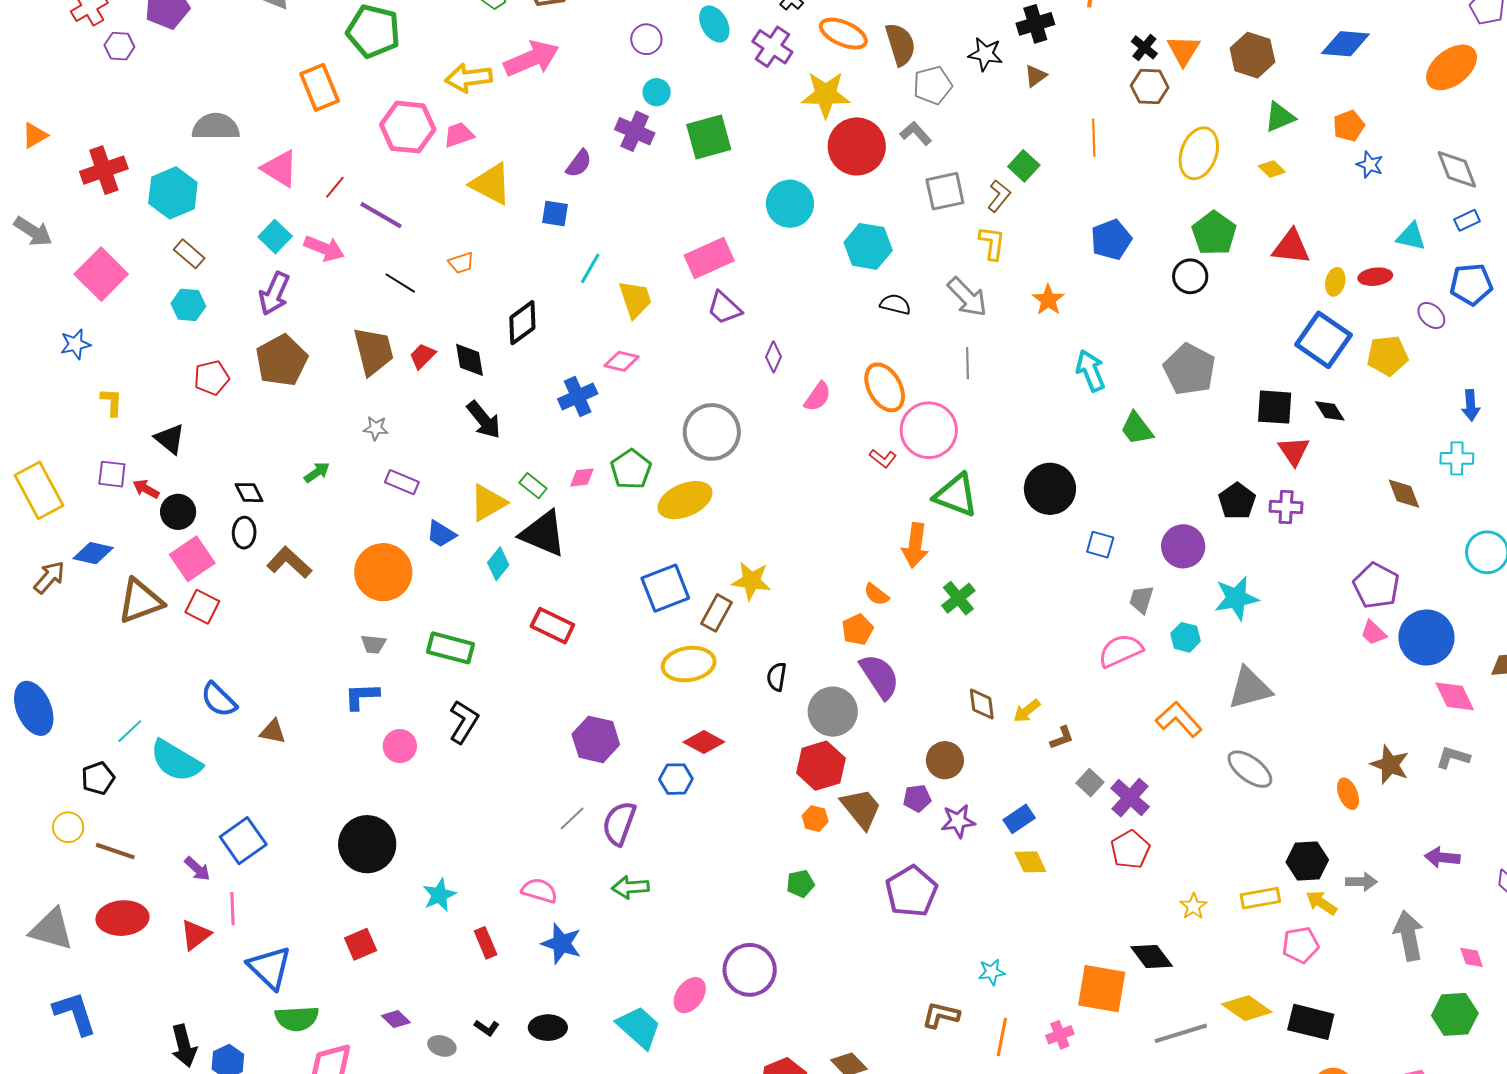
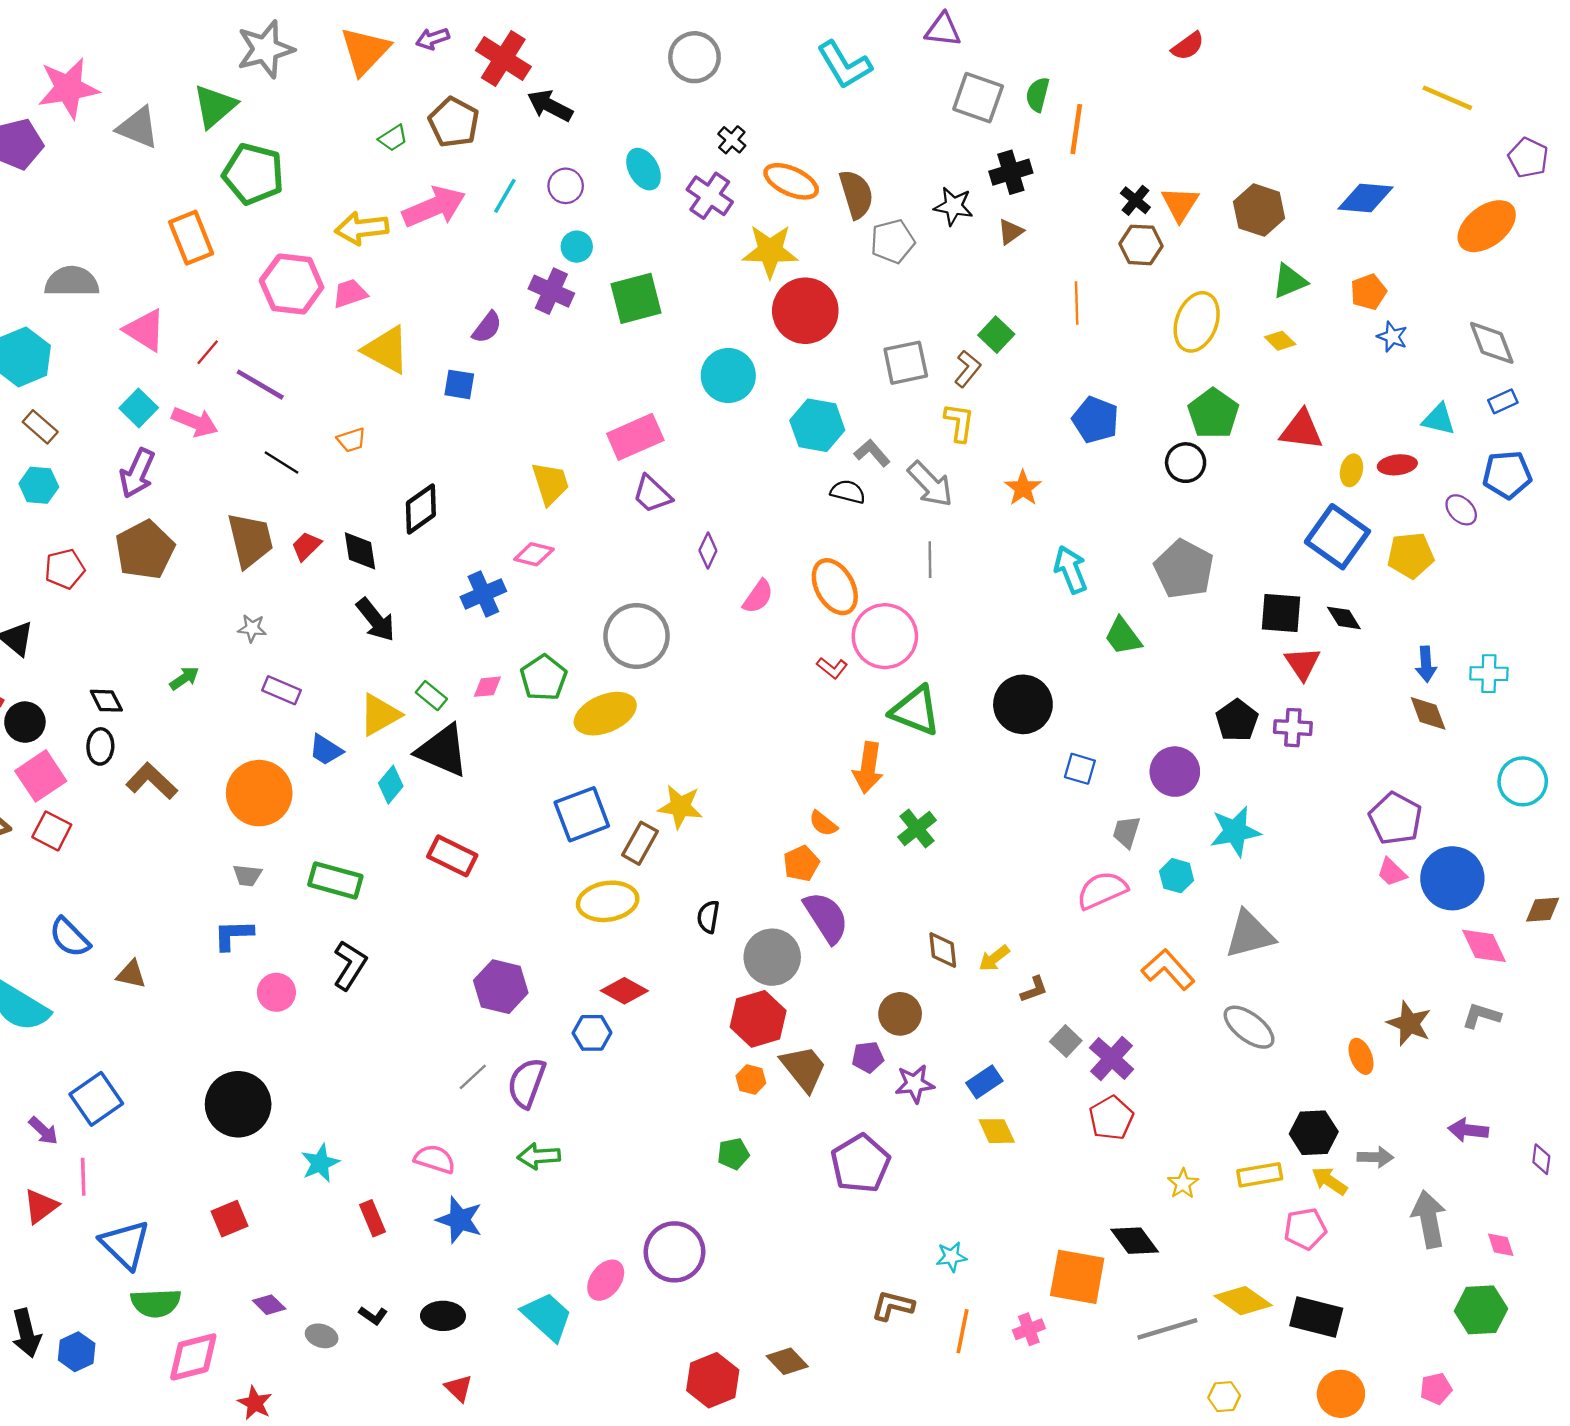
gray L-shape: (916, 133) -> (872, 453), moved
blue pentagon: (1111, 240) -> (1095, 420), turned -30
cyan line: (590, 268) -> (505, 196), moved
blue arrow: (1471, 405) -> (1426, 664), moved

